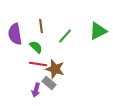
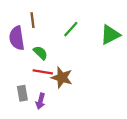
brown line: (41, 26) -> (33, 20), moved
green line: (65, 36) -> (71, 29), moved
gray rectangle: (49, 83) -> (22, 93), moved, turned 40

